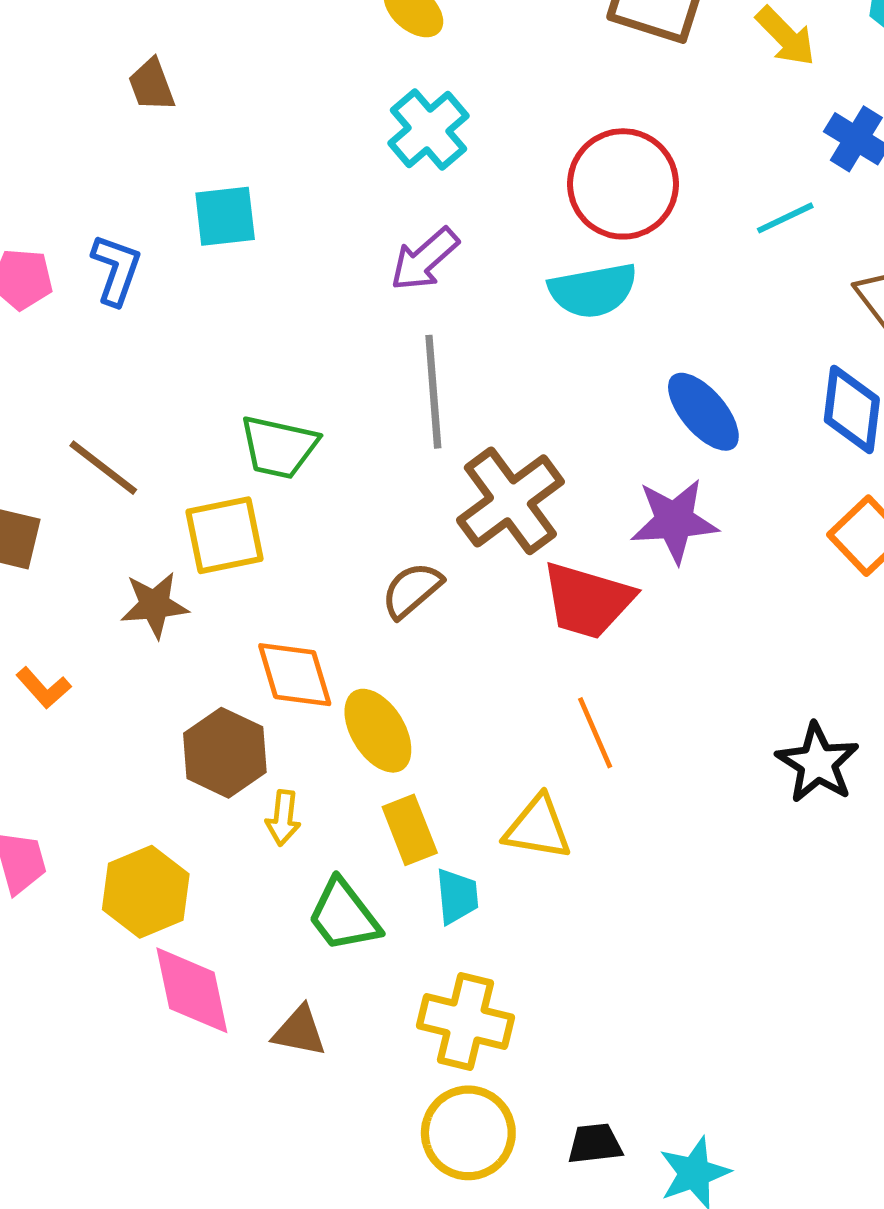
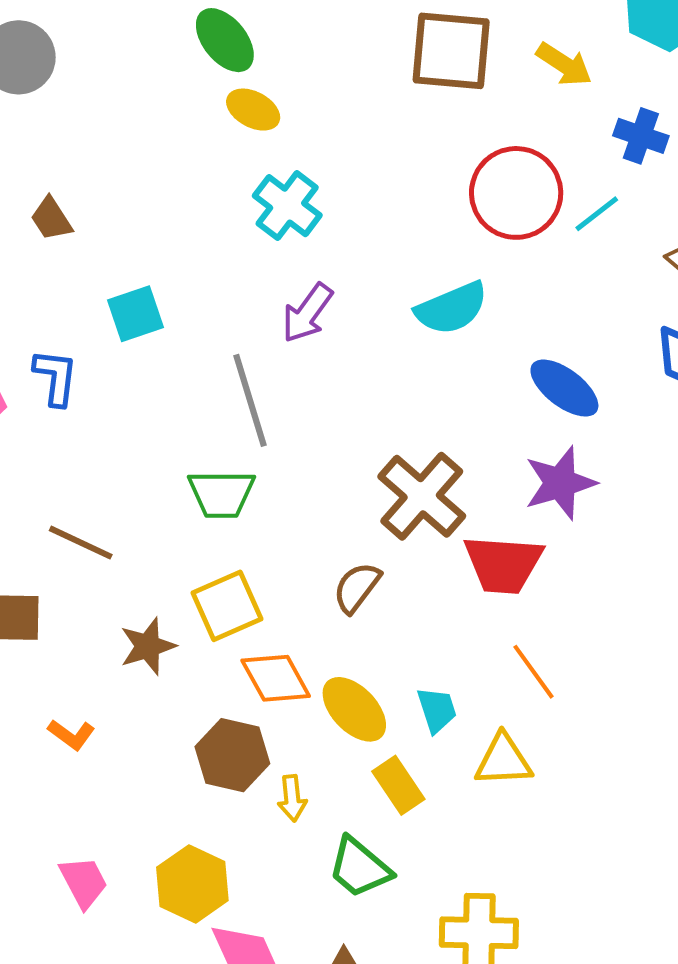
red circle: (623, 184) -> (516, 193), moved
gray line: (433, 392) -> (250, 400), moved
yellow square: (225, 535) -> (227, 606), moved
cyan trapezoid: (457, 896) -> (437, 710), moved

